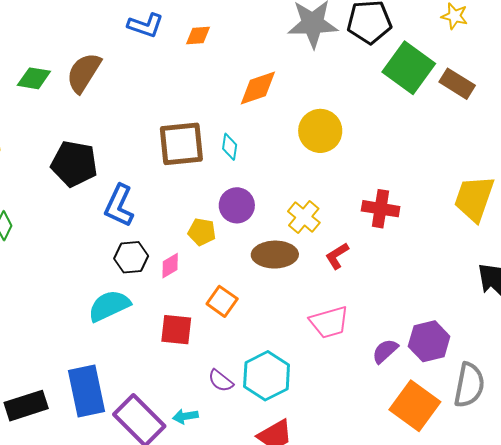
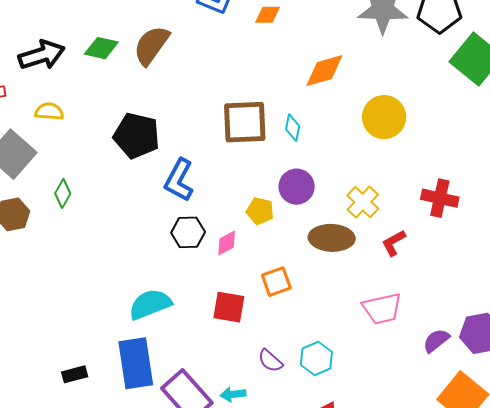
orange square: (222, 301) -> (276, 282), turned 32
cyan semicircle: (109, 306) -> (150, 304), moved
cyan hexagon: (267, 376) -> (316, 358), size x0.7
black rectangle: (26, 406) -> (75, 374), size x0.6

